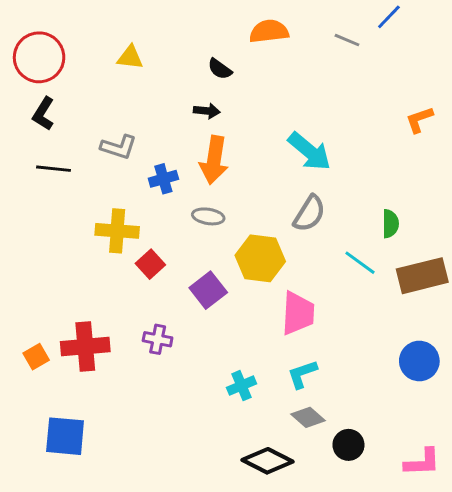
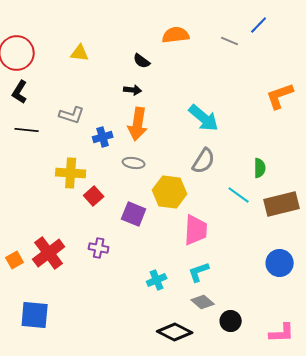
orange L-shape: (419, 120) -> (280, 96), size x1.4
purple square: (208, 290) -> (134, 214), turned -30
red cross: (85, 347) -> (49, 253), turned -32

